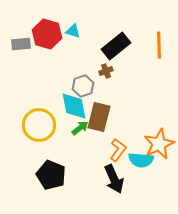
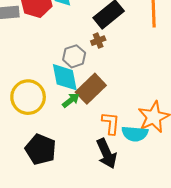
brown rectangle: (99, 117) -> (91, 89), turned 32
orange L-shape: (118, 150) -> (111, 123), turned -30

